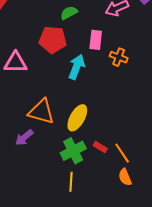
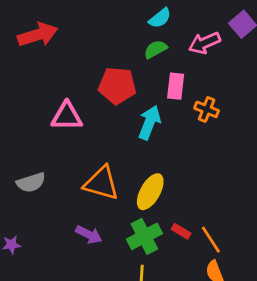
green semicircle: (69, 13) -> (156, 49), moved
purple arrow: (24, 138) -> (89, 235), moved, turned -114

